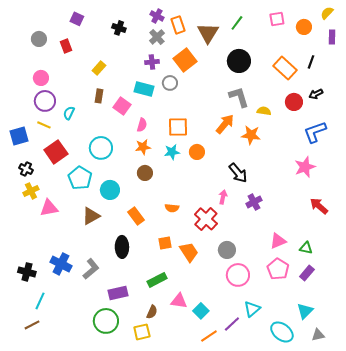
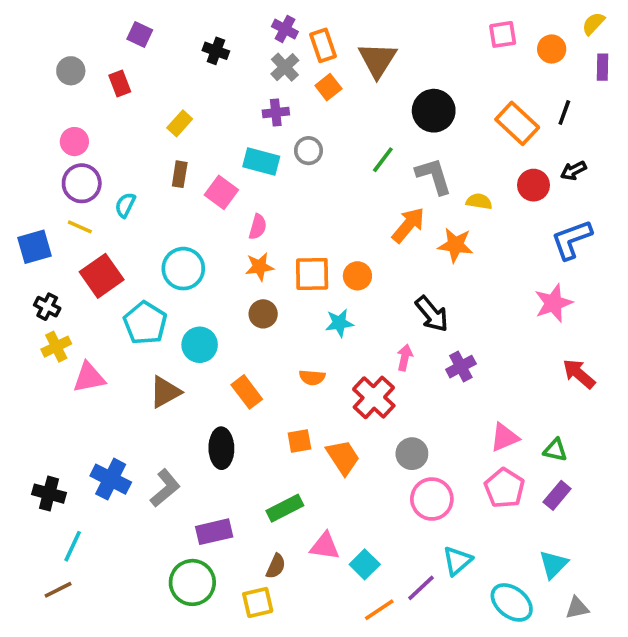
green line: (237, 23) -> (383, 160), moved
orange square: (185, 60) -> (328, 87), moved, size x0.6
orange square: (178, 127) -> (312, 274), moved
cyan star: (172, 152) -> (339, 323), moved

